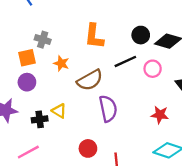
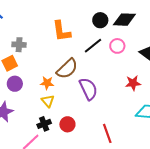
orange star: (61, 63) -> (47, 83), moved
yellow triangle: (59, 111) -> (48, 101), turned 32
black cross: (40, 119) -> (44, 124), moved
red circle: (88, 148) -> (67, 124), moved

